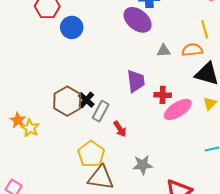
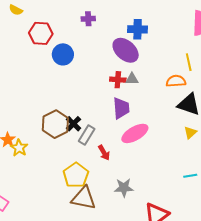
gray triangle: (164, 51) -> (132, 79), moved
red cross: (163, 95) -> (118, 80), moved
pink ellipse: (178, 109) -> (135, 133), moved

